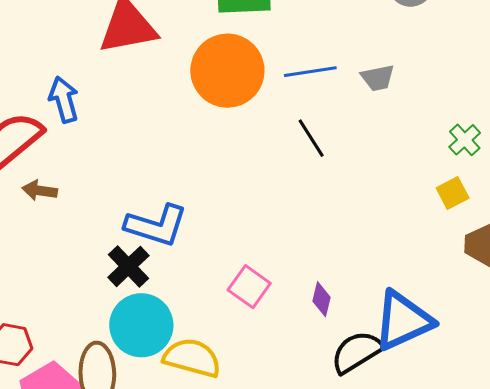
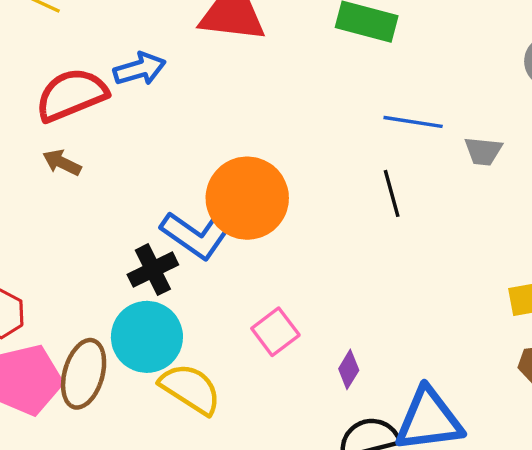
orange circle: (227, 71) -> (247, 198), moved
blue arrow: (64, 100) -> (140, 69), turned 72
brown arrow: (40, 191) -> (62, 163), moved

